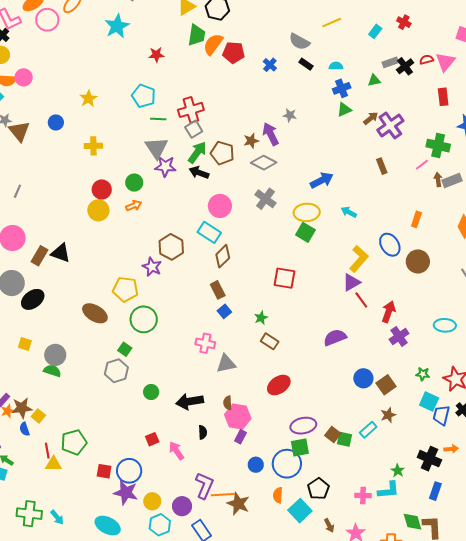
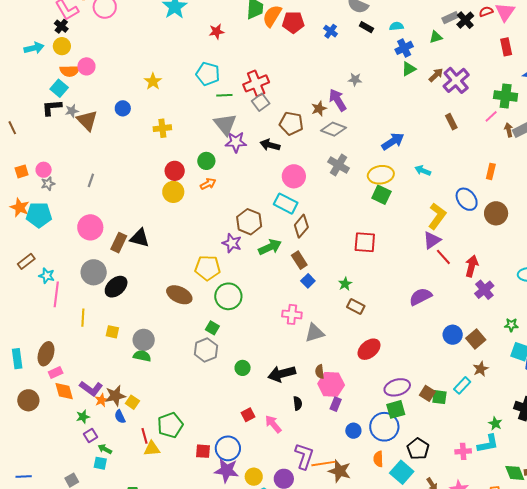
green arrow: (197, 152) -> (270, 247), moved, turned 35

